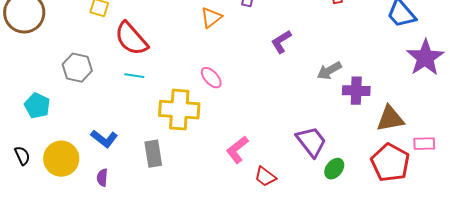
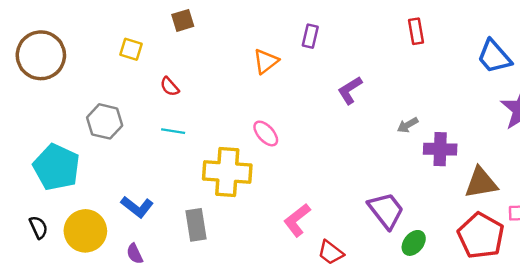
red semicircle: (131, 39) -> (170, 87), size x0.5
gray arrow: (329, 71) -> (408, 125), size x0.7
cyan pentagon: (37, 106) -> (57, 167), size x1.5
purple semicircle: (102, 178) -> (135, 254), turned -30

